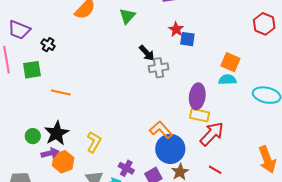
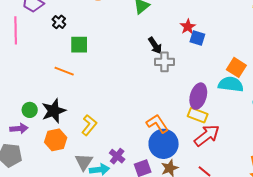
green square: (32, 70) -> (79, 45), moved
cyan semicircle: (227, 80) -> (231, 84), size x1.4
purple arrow: (50, 153) -> (19, 129), moved

